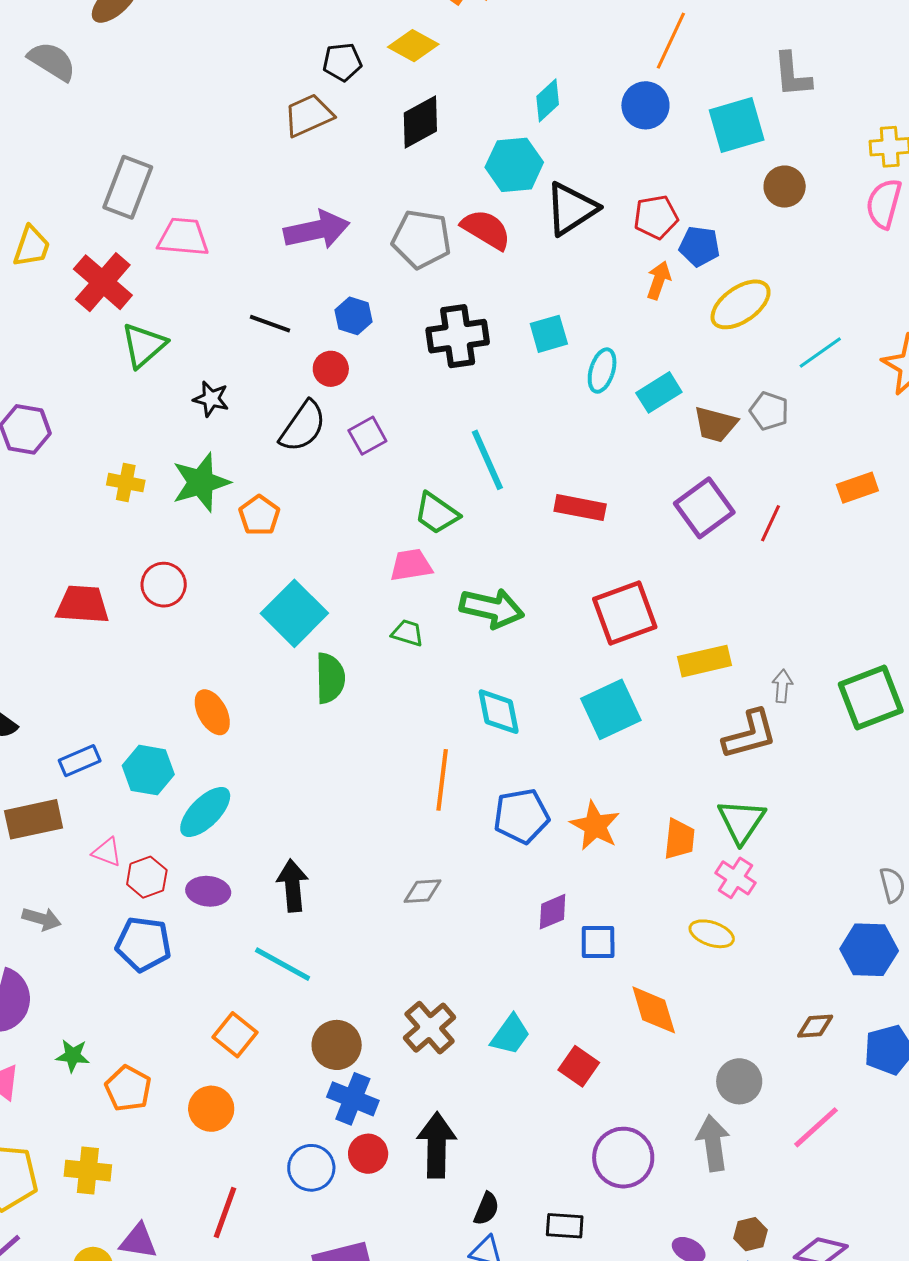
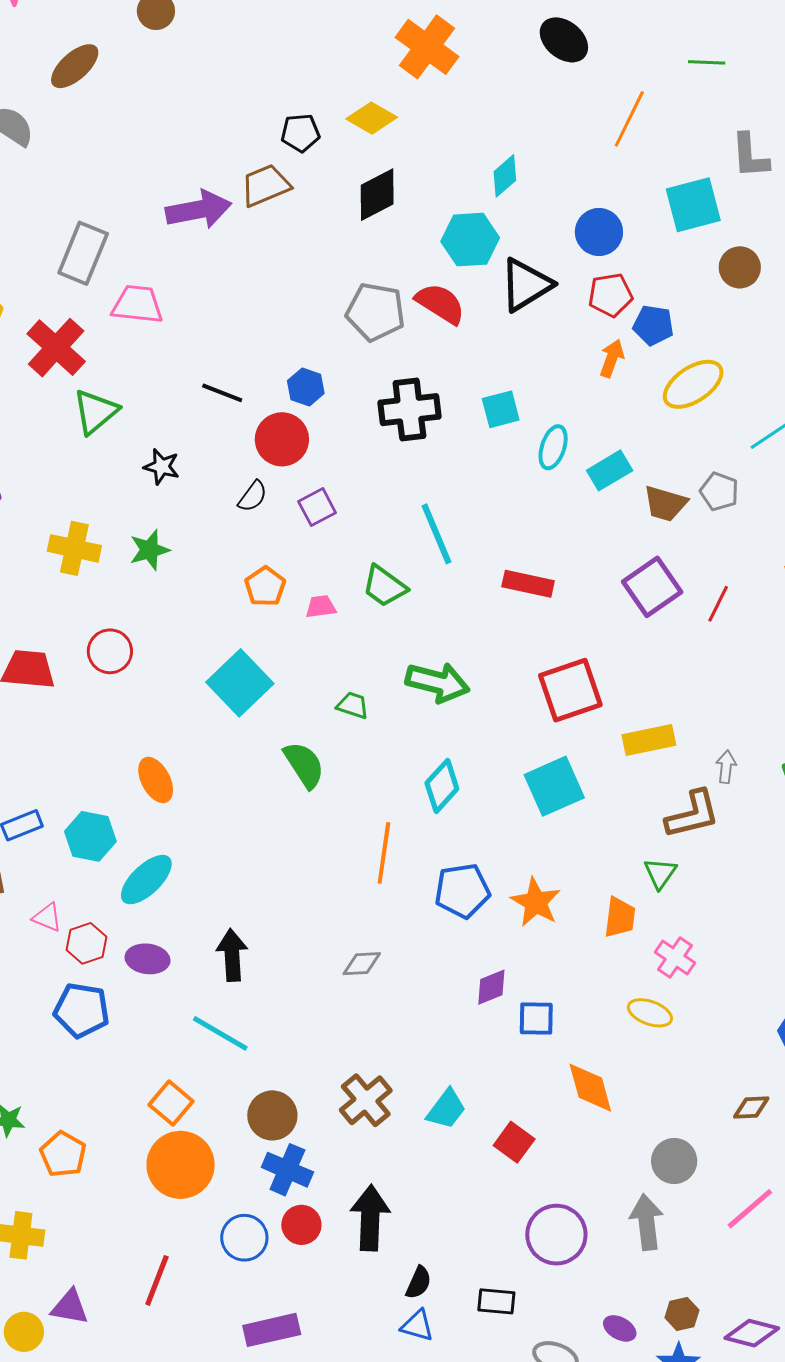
blue circle: (645, 105) -> (599, 232), moved
purple arrow: (317, 230) -> (199, 210), moved
red circle: (331, 369) -> (282, 439), size x1.5
black semicircle: (303, 426) -> (253, 496), size x0.6
green star: (201, 482) -> (149, 550), size x0.7
yellow cross: (126, 483) -> (74, 548), size x1.4
orange pentagon: (259, 515) -> (265, 586), moved
pink trapezoid: (411, 565) -> (321, 607), moved, size x0.7
green semicircle: (330, 678) -> (304, 765), moved, turned -33
cyan diamond: (499, 712) -> (442, 786), turned 52
green triangle: (741, 821) -> (660, 873), moved, size x0.7
orange circle: (211, 1109) -> (181, 1165), moved, size x1.5

